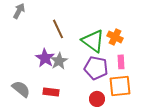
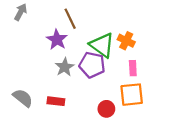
brown line: (58, 29) -> (70, 19), moved
purple star: (45, 58) -> (57, 40), moved
purple pentagon: (96, 68) -> (92, 65), moved

